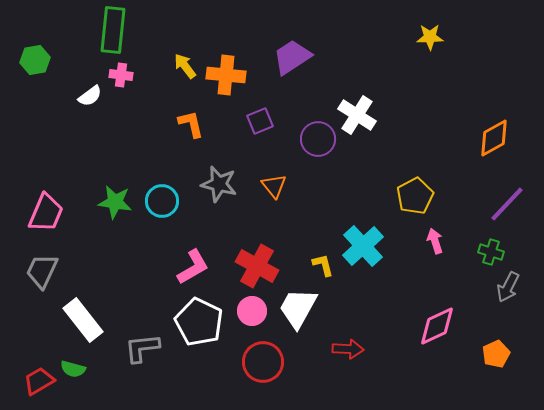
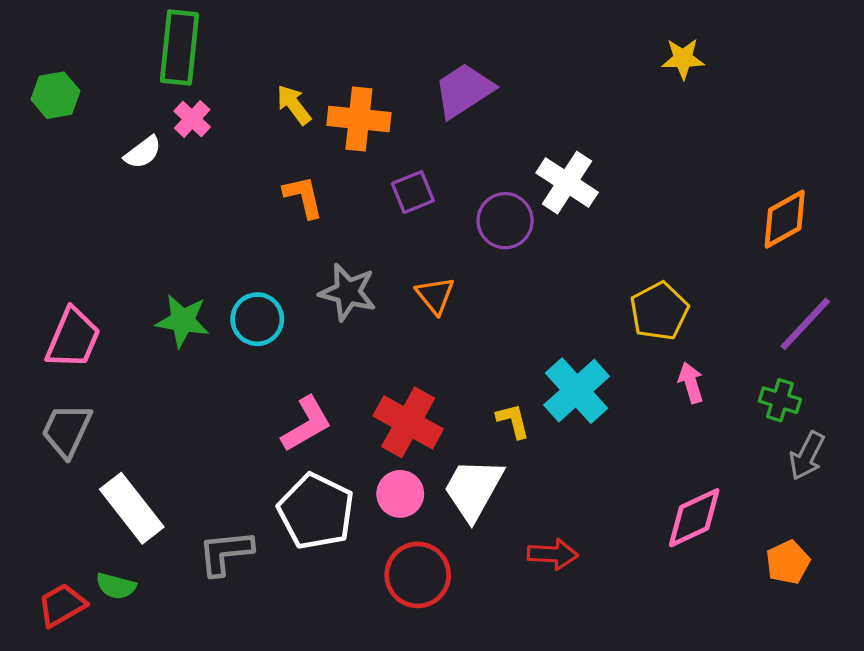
pink cross: (121, 75) -> (192, 119), turned 35

